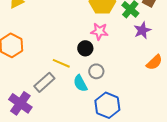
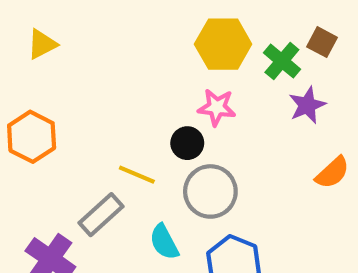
gray circle: (96, 71) -> (210, 191), size x1.6
cyan semicircle: (80, 83) -> (164, 242), moved

